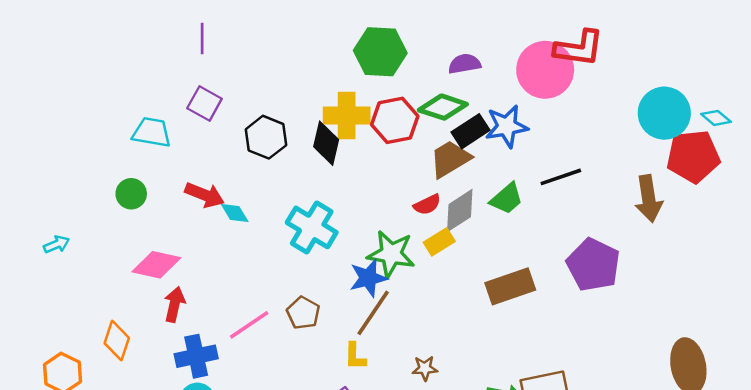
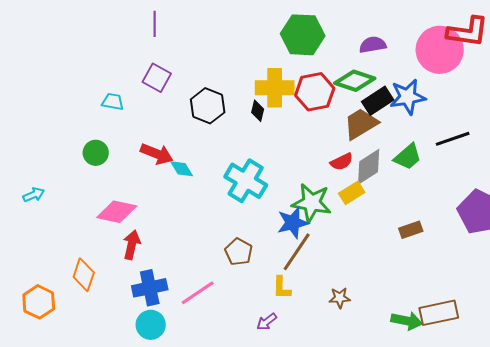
cyan trapezoid: (152, 132) -> (113, 102), size x0.7
black diamond: (326, 143) -> (258, 111), size x0.6
brown rectangle: (510, 286) -> (411, 230), size x0.6
pink line: (249, 325) -> (198, 293), moved

